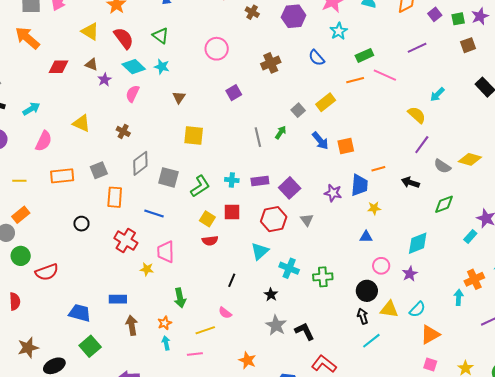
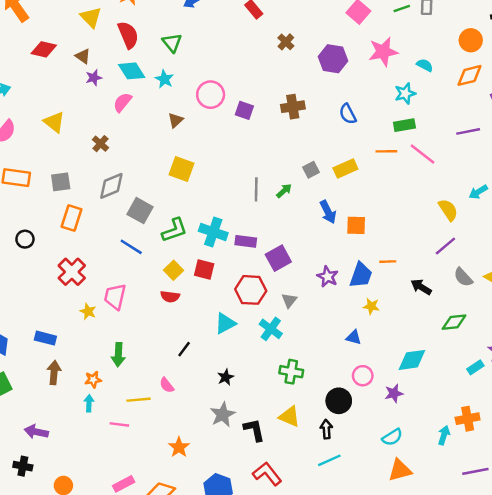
cyan star: (339, 31) -> (405, 93), moved
pink circle: (217, 49) -> (211, 95), moved
purple square: (234, 93) -> (244, 110), moved, turned 35
cyan cross: (232, 180) -> (213, 232), size x1.6
blue line: (154, 213) -> (131, 247), moved
cyan cross: (289, 268) -> (271, 329), moved
yellow triangle: (389, 309) -> (289, 417), moved

